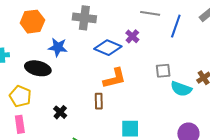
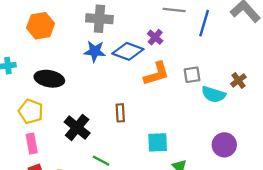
blue star: (58, 47) -> (95, 51), moved
orange L-shape: (114, 78) -> (156, 74), moved
black cross: (60, 112) -> (77, 127), size x1.6

